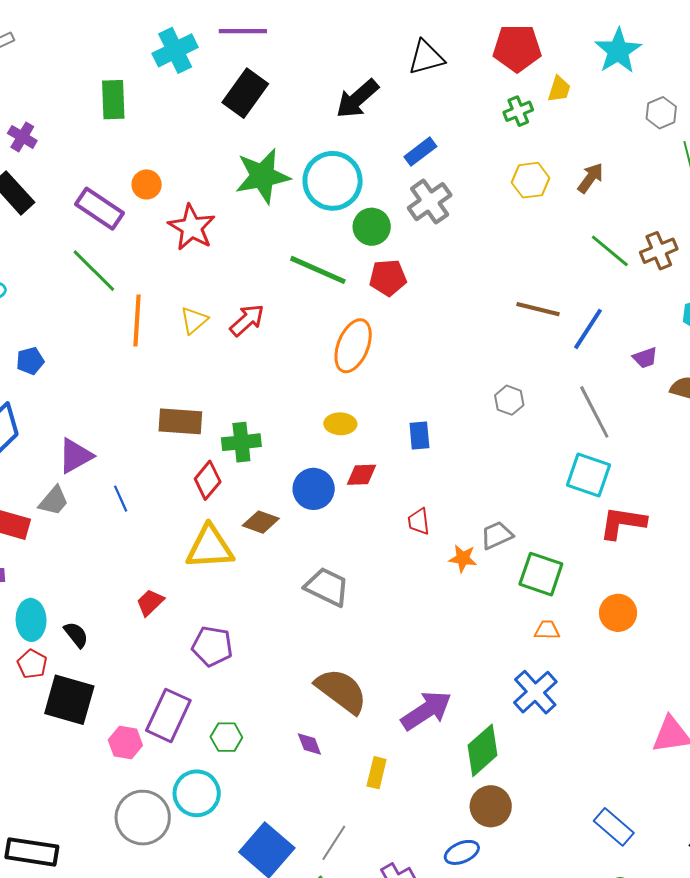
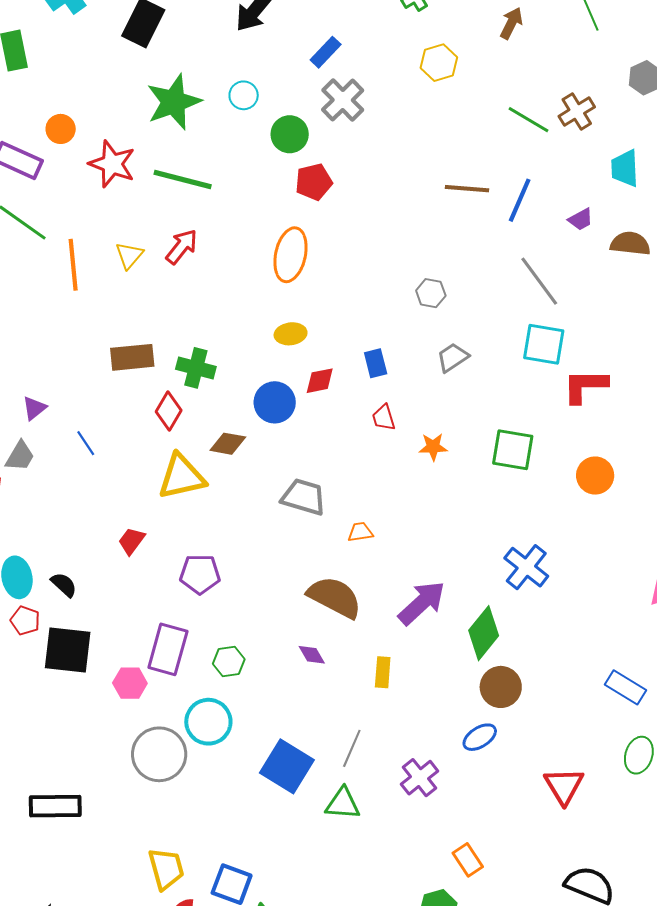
brown arrow: (591, 178) -> (511, 23), moved
cyan circle: (333, 181) -> (244, 95), size x0.5
green line: (318, 270) -> (183, 180), moved
gray hexagon: (509, 400) -> (431, 293), moved
blue rectangle: (419, 436) -> (376, 363), moved
green cross: (241, 442) -> (196, 368), turned 30
purple triangle: (75, 456) -> (34, 408), size x0.7
gray trapezoid: (497, 535) -> (453, 357), moved
orange trapezoid: (547, 630) -> (360, 532), moved

